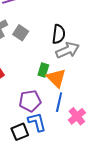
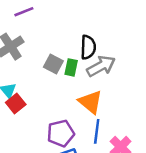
gray square: (21, 33) -> (53, 64), moved
green rectangle: (43, 70) -> (71, 67), moved

